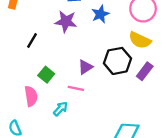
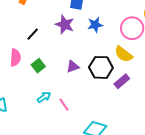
pink line: (76, 88) -> (64, 105), moved, turned 32
pink semicircle: (31, 96) -> (15, 58), moved

